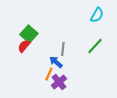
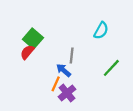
cyan semicircle: (97, 15) -> (101, 31), moved
green line: (95, 46) -> (111, 68), moved

